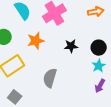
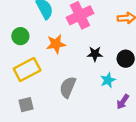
cyan star: (99, 66) -> (108, 80), moved
gray square: (15, 97) -> (26, 105), turned 32

